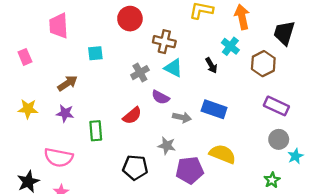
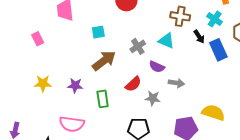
brown cross: (164, 42) -> (180, 16), moved
brown arrow: (67, 83) -> (104, 61), moved, size x1.4
blue rectangle: (214, 109) -> (218, 50), moved, turned 50
gray star: (167, 146) -> (153, 98), moved

